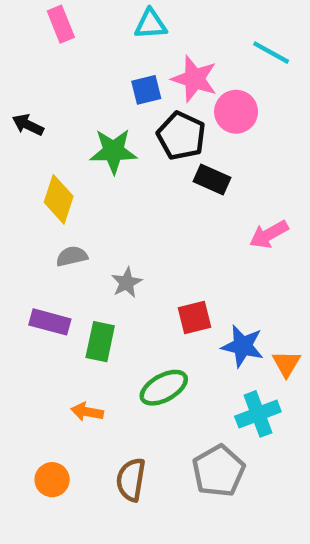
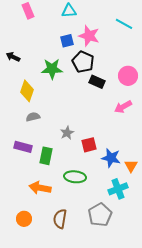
pink circle: (236, 112) -> (128, 76), moved
gray star: (127, 283) -> (67, 133), moved
green ellipse: (164, 388) -> (75, 177), turned 35
orange arrow: (87, 412) -> (40, 188), size x1.5

